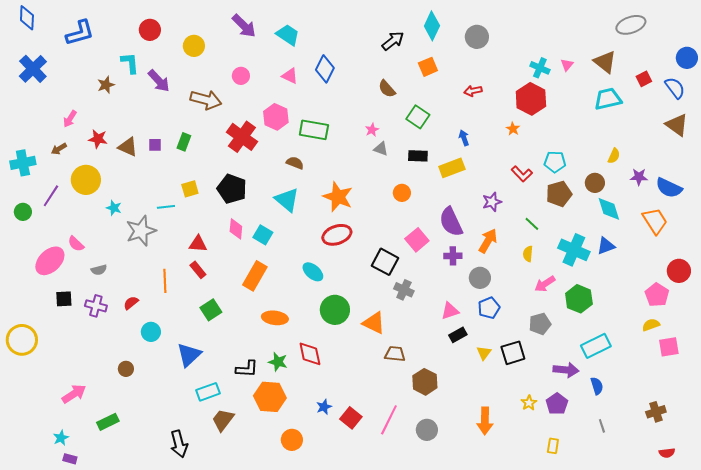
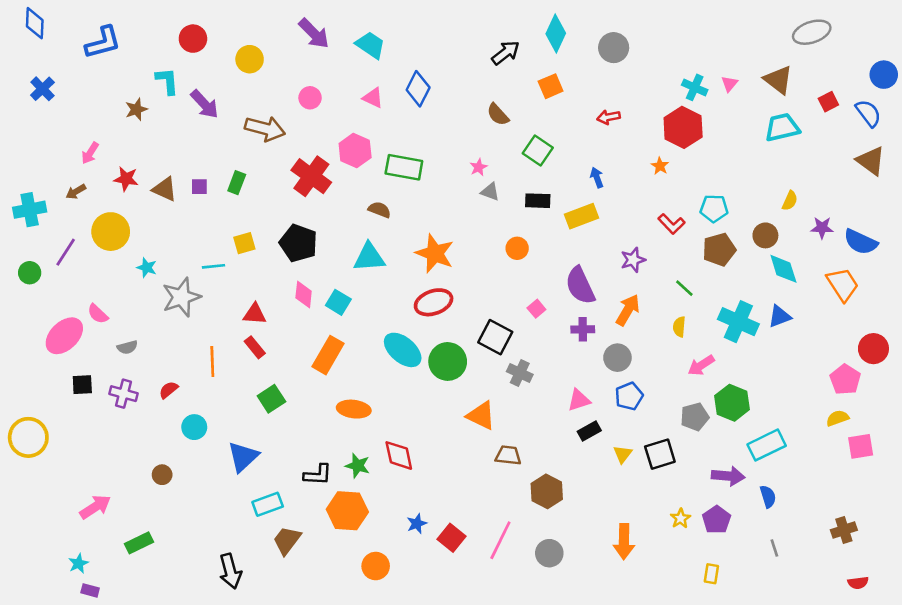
blue cross: (33, 69) -> (42, 89), size x0.7
cyan triangle: (287, 200) -> (369, 257), turned -44
pink square: (417, 240) -> (536, 309), size x0.6
cyan ellipse: (313, 272) -> (403, 350), size x1.4
green hexagon: (579, 299) -> (732, 403), moved
green circle: (335, 310) -> (448, 361), moved

